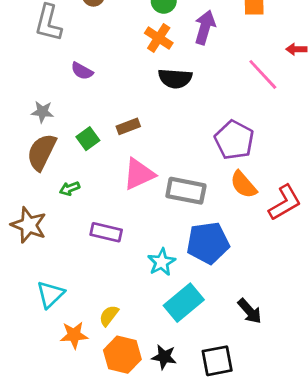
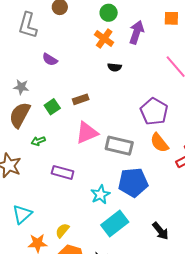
black semicircle: (175, 78) -> (115, 67), size x0.6

